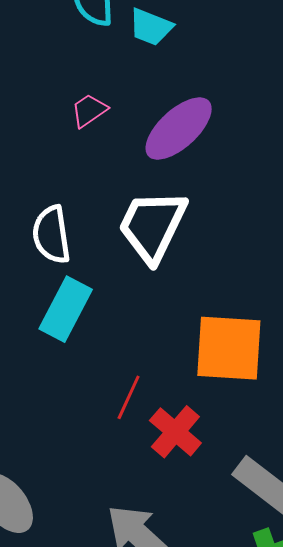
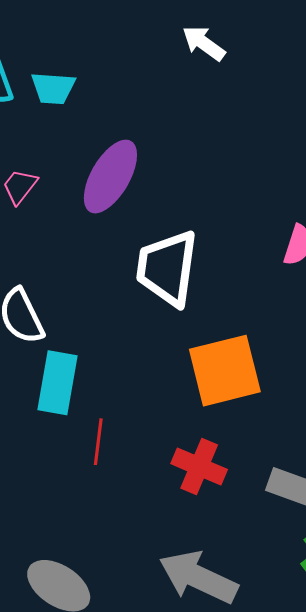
white trapezoid: (152, 226) -> (167, 268), moved
red line: (129, 397) -> (98, 442), moved

